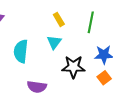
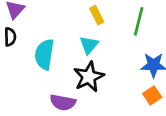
black star: (73, 67) -> (89, 77), moved, turned -30

